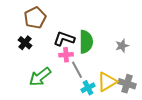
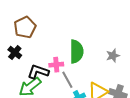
black L-shape: (64, 39) -> (38, 72), moved

